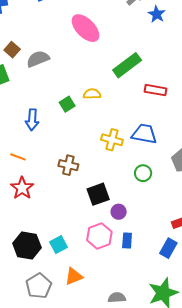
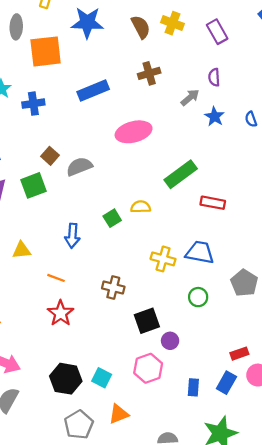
pink ellipse: (85, 28) -> (134, 132), turned -60
blue rectangle: (127, 240) -> (193, 387), moved
cyan square: (59, 245) -> (102, 378), turned -36

